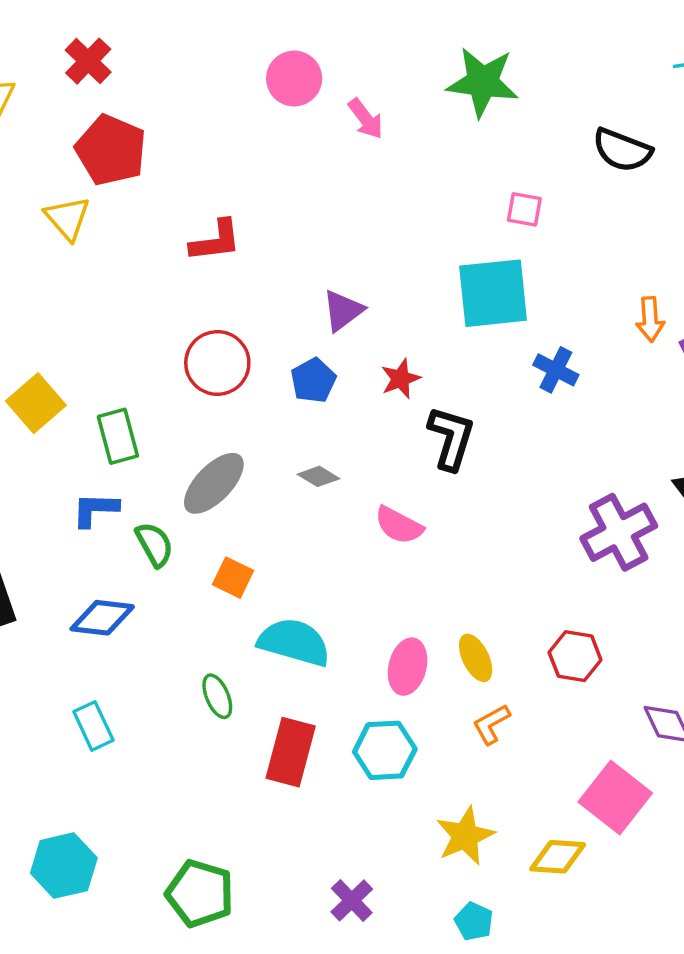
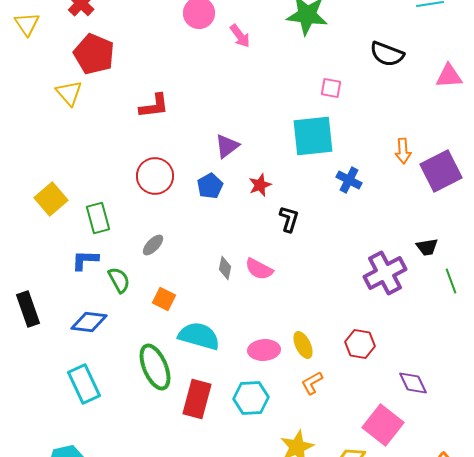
black L-shape: (451, 438) -> (289, 219), size x0.7
gray diamond: (319, 476) -> (225, 268), moved, turned 70
gray ellipse: (214, 483) -> (153, 245), size x0.6
pink ellipse: (408, 667) -> (264, 350), turned 72
green ellipse: (217, 696) -> (155, 367), size x1.8
cyan rectangle: (93, 726) -> (84, 384), size x1.4

